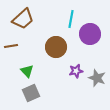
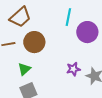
brown circle: (56, 47) -> (34, 42), moved
green triangle: (27, 71) -> (24, 69), turned 32

